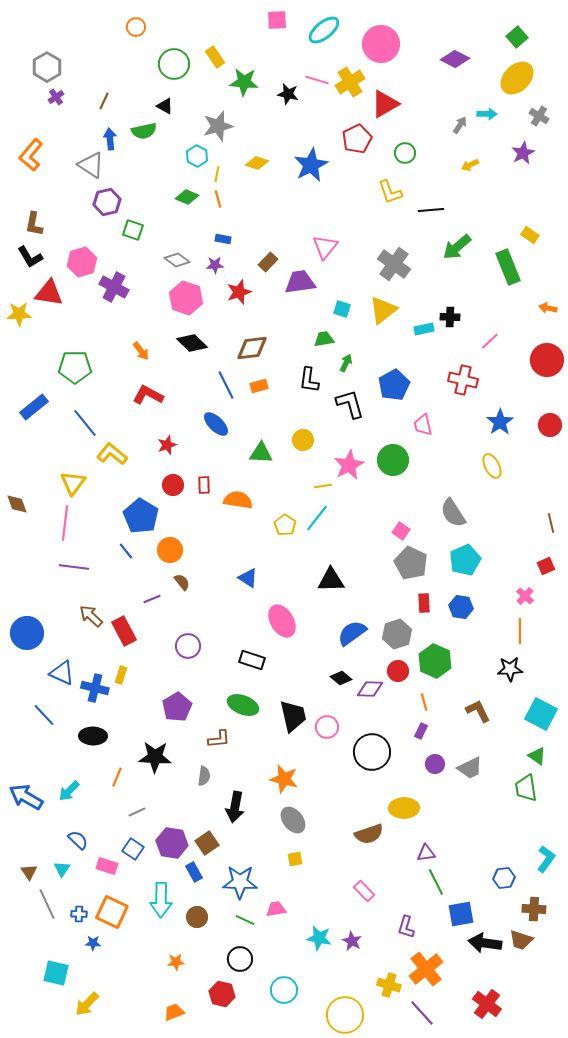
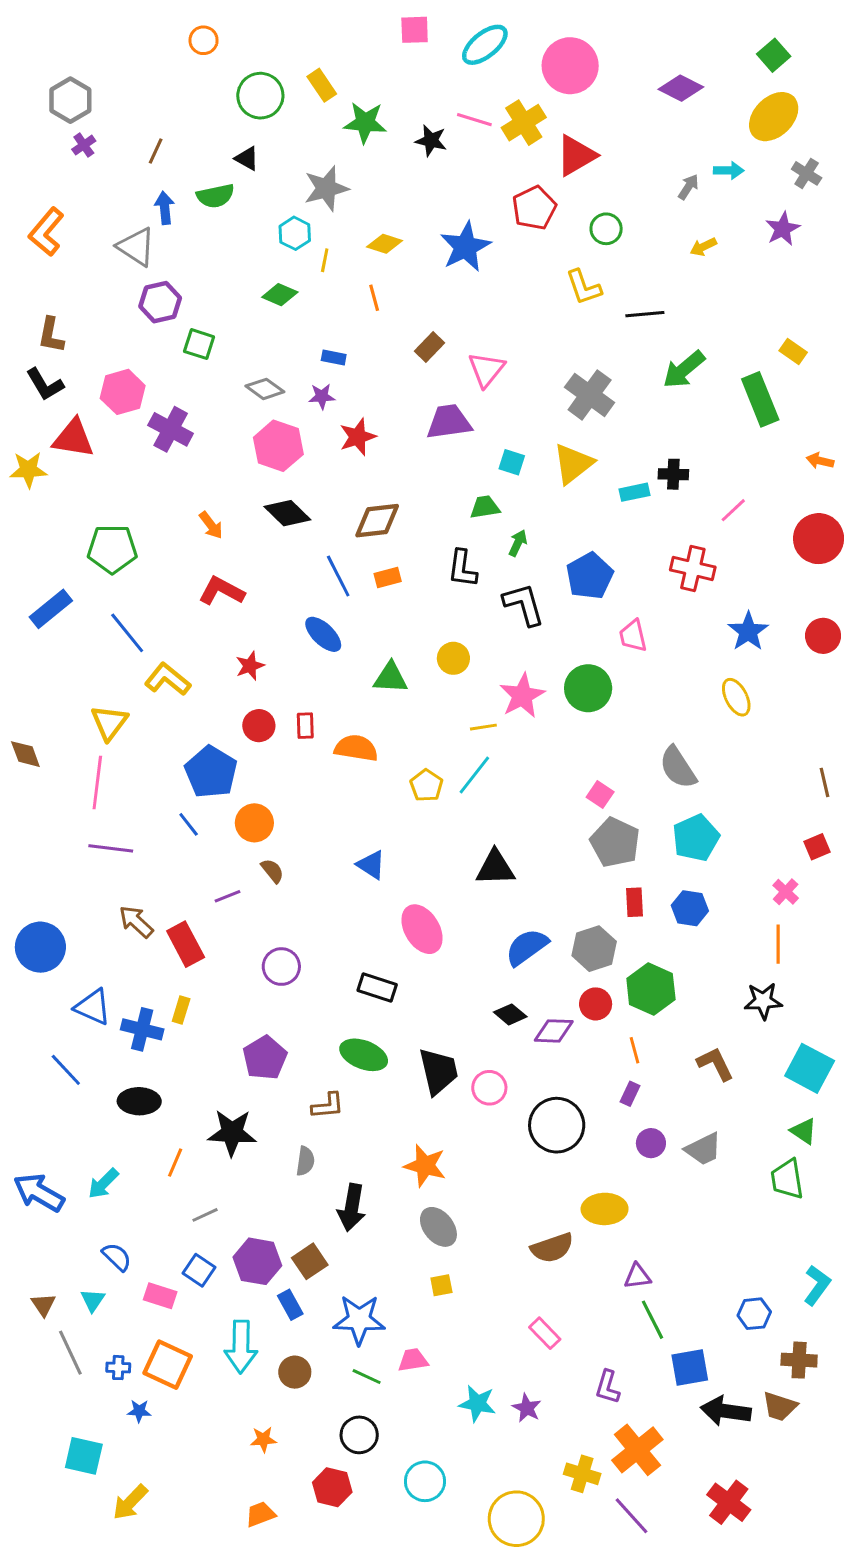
orange line: (218, 199) -> (374, 298), moved
brown rectangle: (268, 262) -> (429, 347), moved

